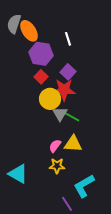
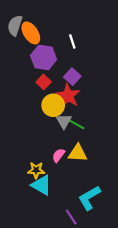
red star: (64, 90) -> (68, 96), turned 30
yellow star: (57, 166) -> (36, 170), moved
cyan triangle: (18, 174) -> (41, 185), moved

